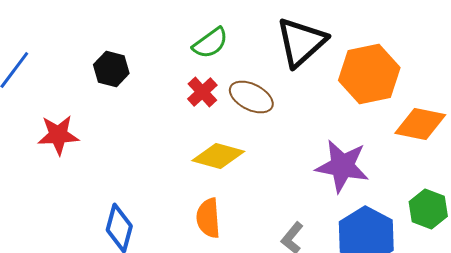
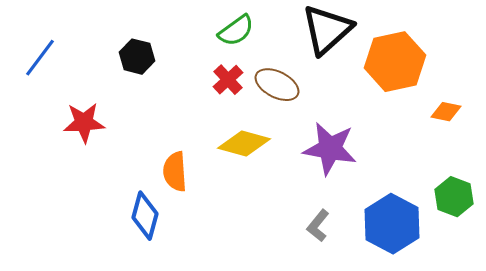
orange diamond: (420, 124) -> (446, 112), size x0.6
purple star: (342, 166) -> (330, 149), moved
orange semicircle: (208, 218) -> (175, 172), moved

